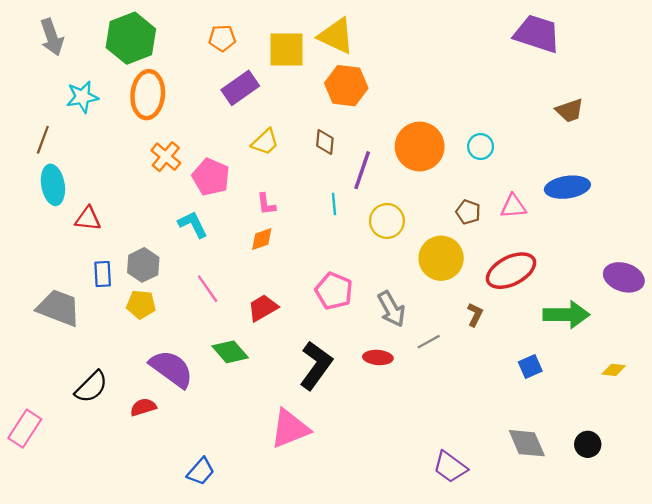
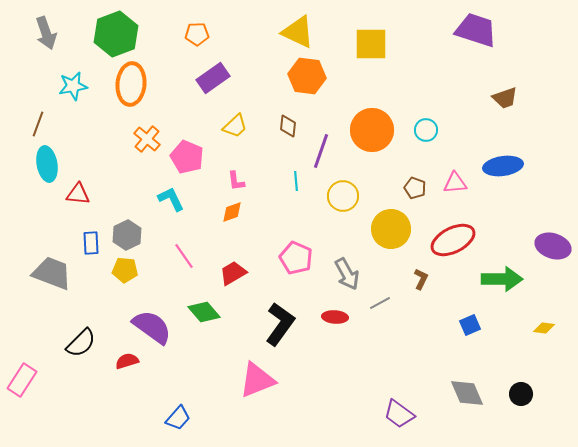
yellow square: (287, 49) -> (371, 44), moved

